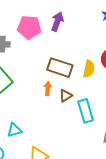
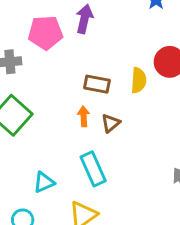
brown rectangle: (60, 68) -> (97, 84), size x0.7
cyan rectangle: (86, 111) -> (93, 169), moved

